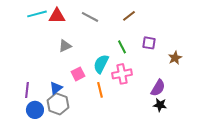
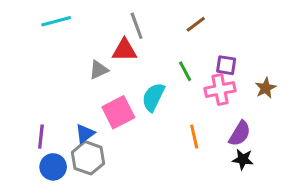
red triangle: (57, 16) -> (124, 50), moved
gray line: (90, 17) -> (137, 26), turned 42
pink square: (78, 74) -> (118, 112), size x1.5
pink cross: (122, 74) -> (220, 90), moved
orange line: (100, 90) -> (194, 137), moved

